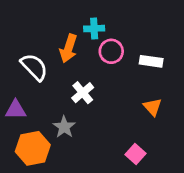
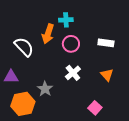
pink circle: (111, 51) -> (71, 44), moved
white cross: (83, 93) -> (73, 73), moved

